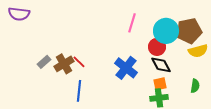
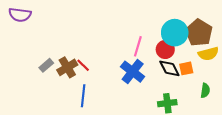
pink line: (132, 23) -> (138, 46), moved
brown pentagon: (189, 31) -> (199, 33), turned -30
orange square: (160, 84) -> (186, 68), moved

